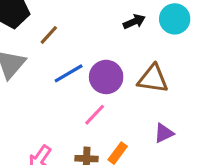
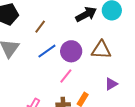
black arrow: (134, 22) -> (86, 14), size x1.5
brown line: (49, 35) -> (40, 27), moved

